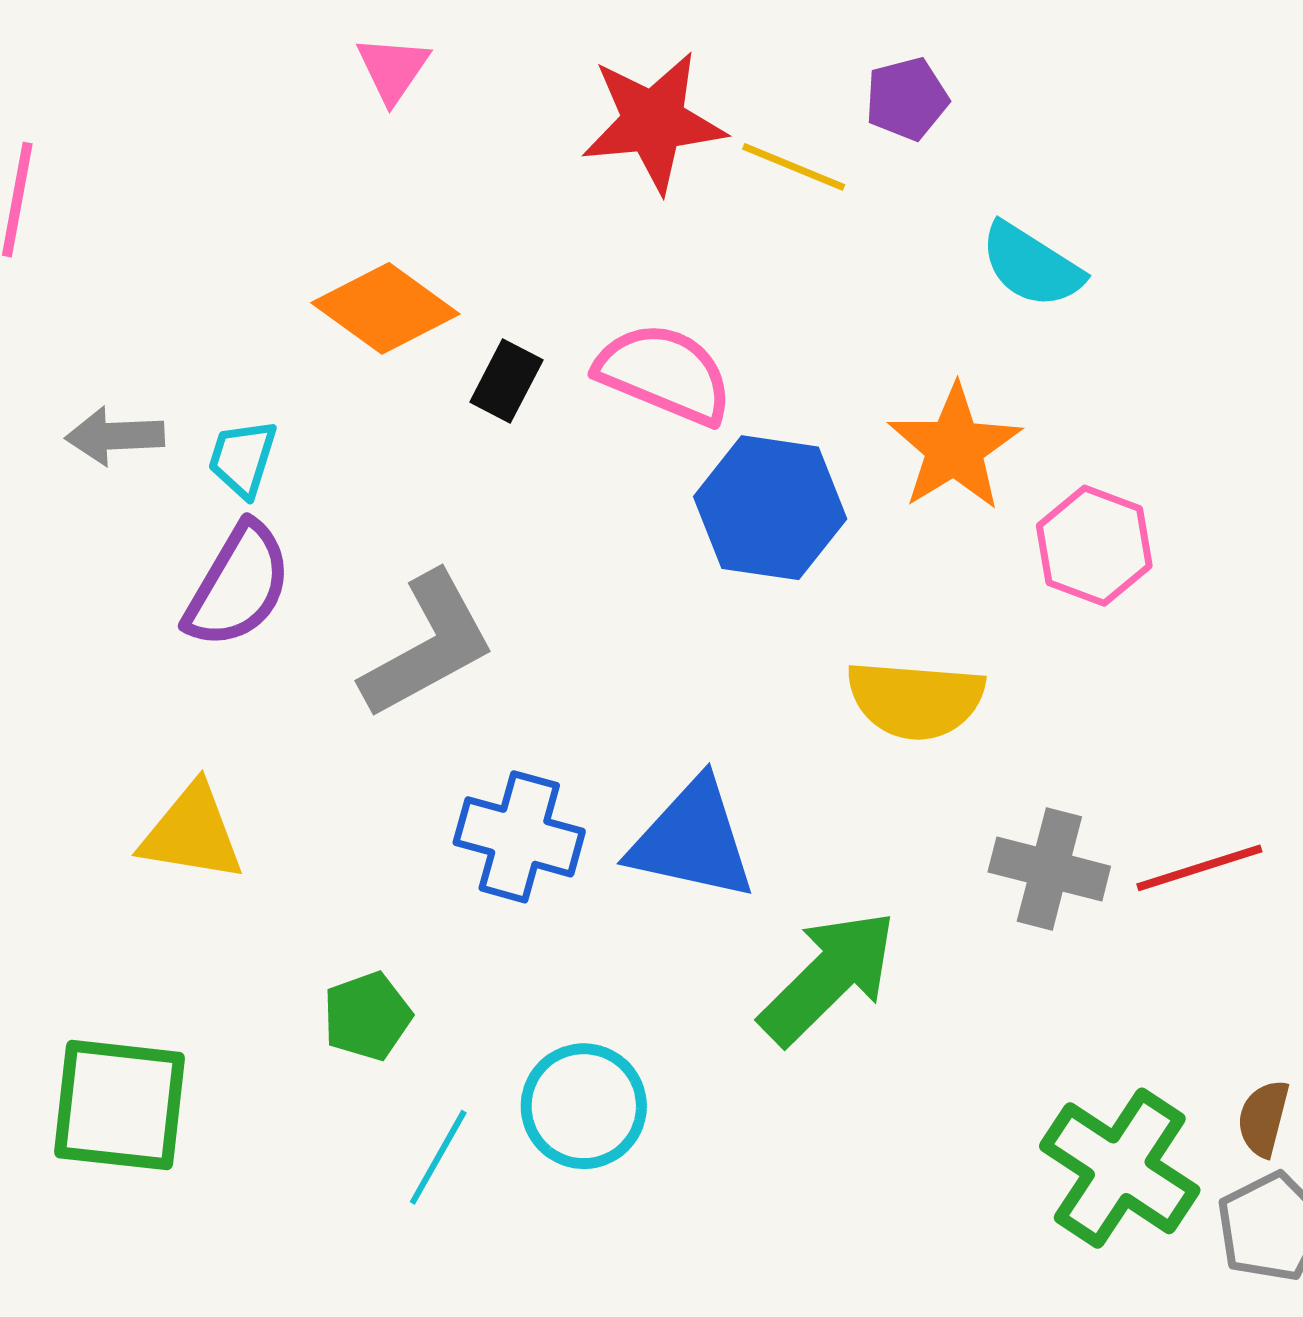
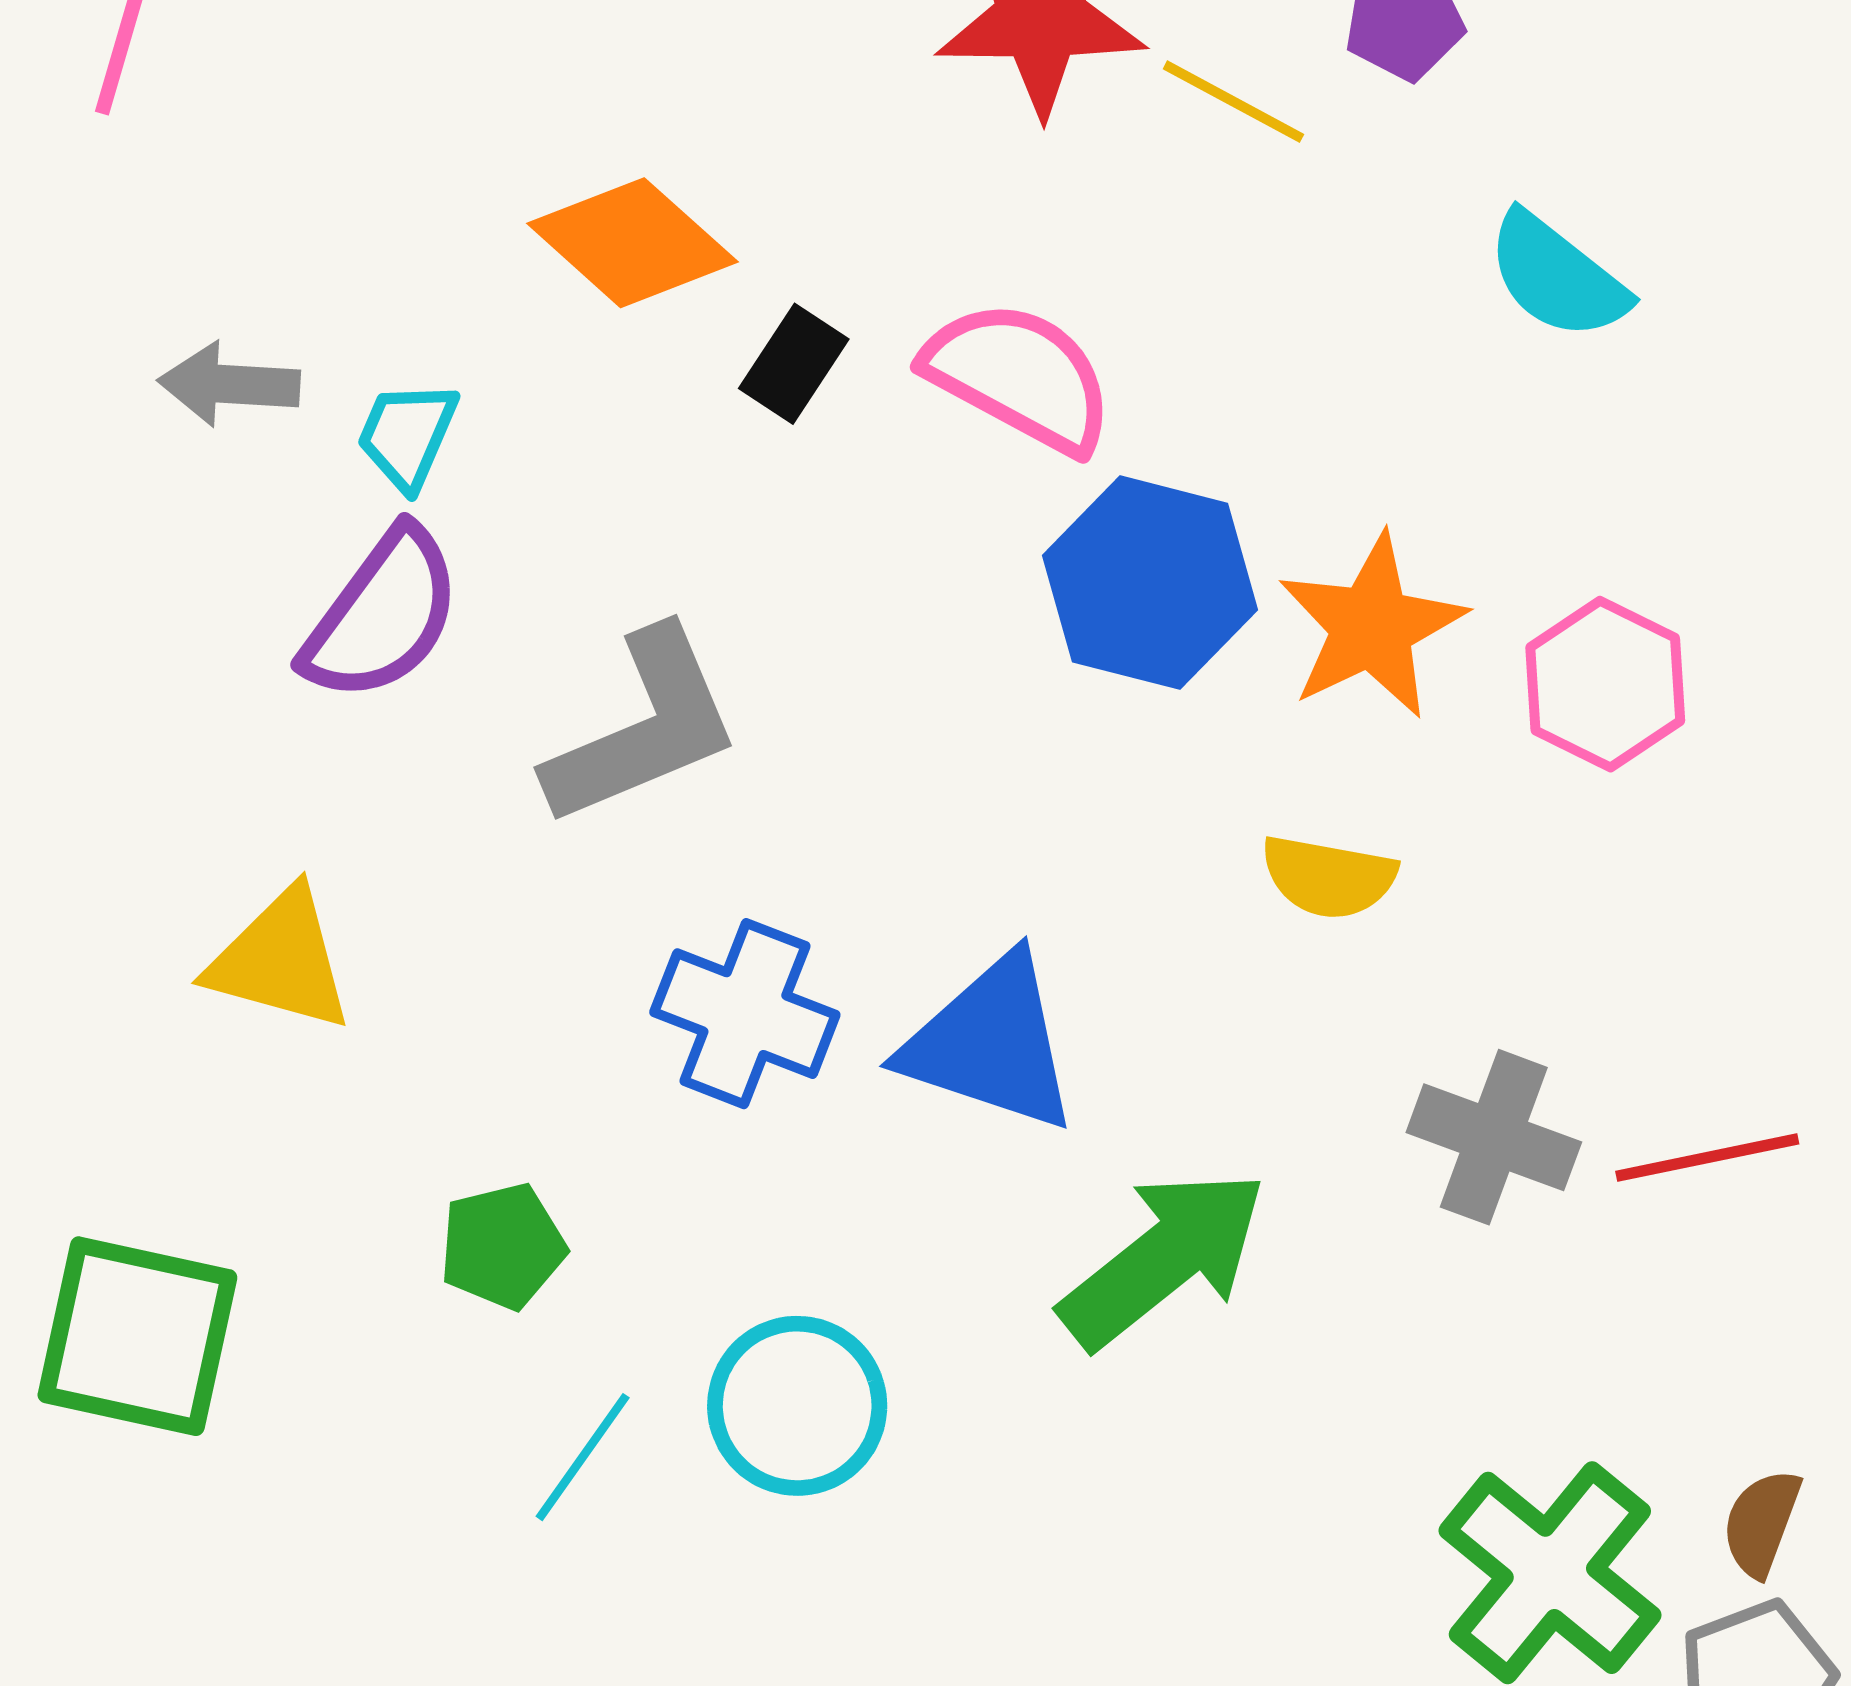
orange star: (955, 448) -> (1372, 626), moved
yellow semicircle: (916, 700) -> (1329, 877), size x0.7

